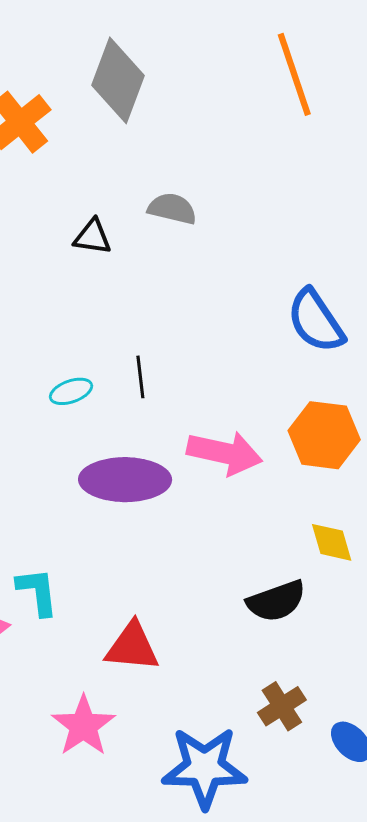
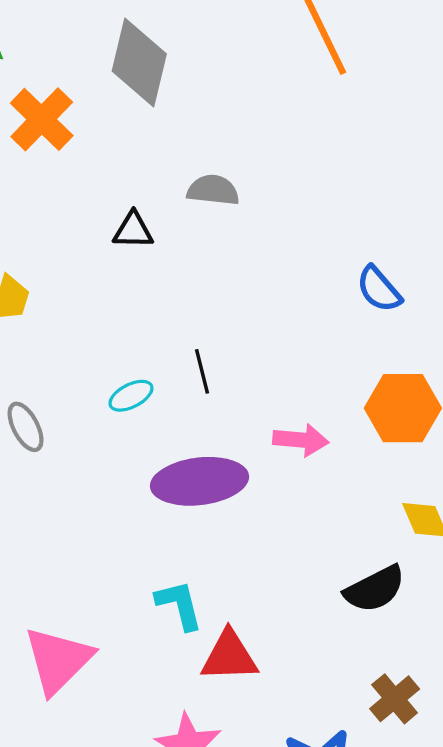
blue semicircle: (316, 321) -> (379, 289), size x0.7
pink arrow: (225, 453) -> (301, 440), size x0.7
cyan L-shape: (37, 592) -> (179, 605), moved

